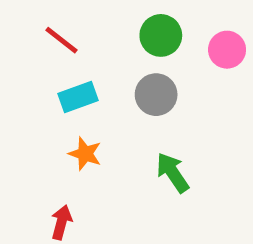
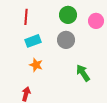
red line: (61, 40) -> (26, 17), turned 56
green arrow: (173, 173) -> (83, 73), moved

